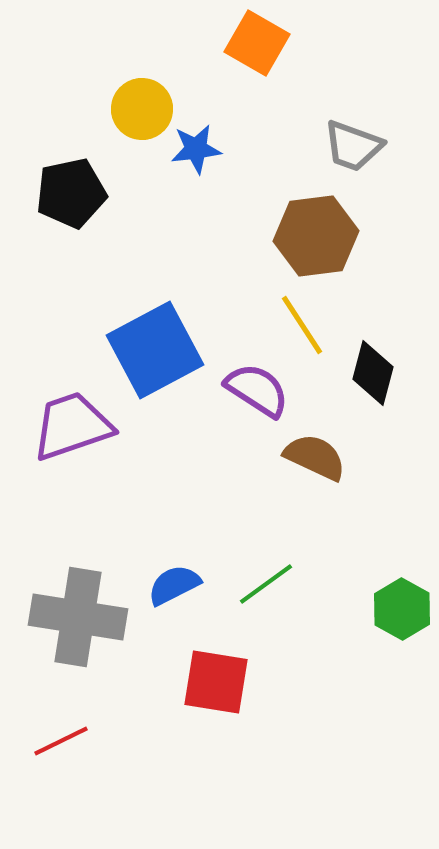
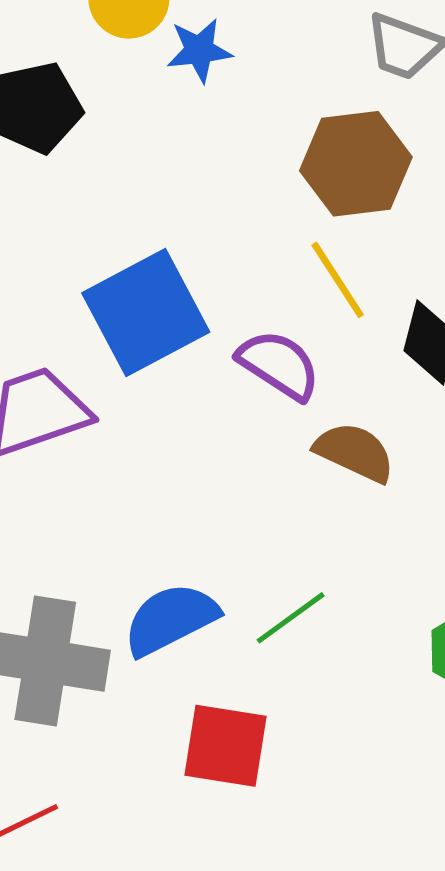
blue semicircle: (174, 585) -> (171, 619), size x1.4

